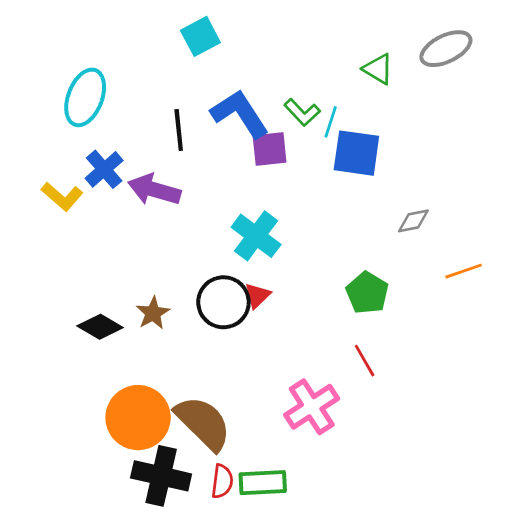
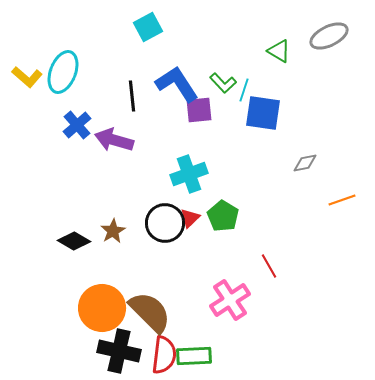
yellow L-shape: (62, 196) -> (27, 77), moved
cyan cross: (256, 236) -> (189, 174), turned 33
green pentagon: (367, 293) -> (223, 216), moved
red semicircle: (222, 481) -> (164, 355), size x1.5

